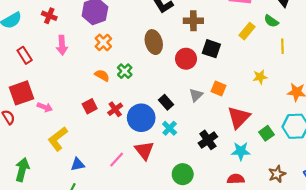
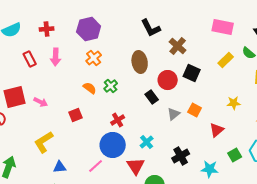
red cross: (49, 16) -> (47, 29), turned -32
brown cross: (193, 21) -> (178, 46), turned 36
red rectangle: (25, 55) -> (30, 59), moved
black rectangle: (166, 102) -> (152, 97), moved
pink arrow: (45, 107) -> (41, 102), moved
red cross: (115, 109) -> (118, 120), moved
red triangle: (239, 117) -> (217, 130), moved, size x0.7
blue circle: (141, 118) -> (113, 145), moved
red triangle: (144, 150) -> (136, 166), moved

